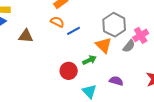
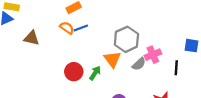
blue line: (74, 31) -> (81, 28), moved
green arrow: (89, 60) -> (95, 73), turned -40
red circle: (69, 71) -> (74, 72), moved

